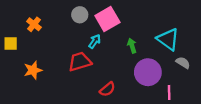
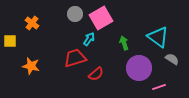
orange star: (33, 70) -> (31, 66), turned 30
red semicircle: (107, 89) -> (96, 74), moved
pink line: (169, 92) -> (159, 87), turned 72

